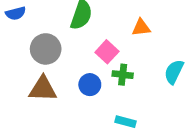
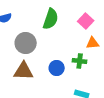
orange triangle: (141, 28) -> (93, 43), moved
pink square: (107, 52) -> (86, 21), moved

